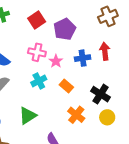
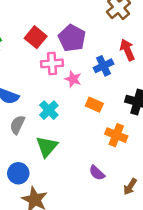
pink cross: (37, 52) -> (52, 63), moved
cyan cross: (39, 81) -> (49, 110), moved
green triangle: (28, 116) -> (47, 147), moved

